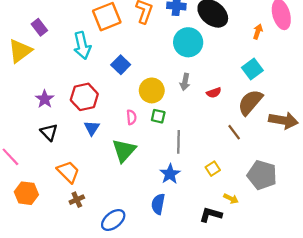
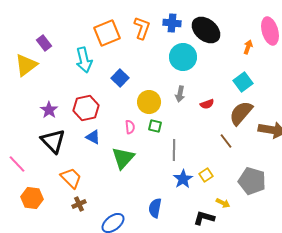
blue triangle: (92, 128) -> (93, 137), turned -35
black triangle: (49, 132) -> (53, 141), size x1.5
blue star: (170, 174) -> (183, 179), moved

